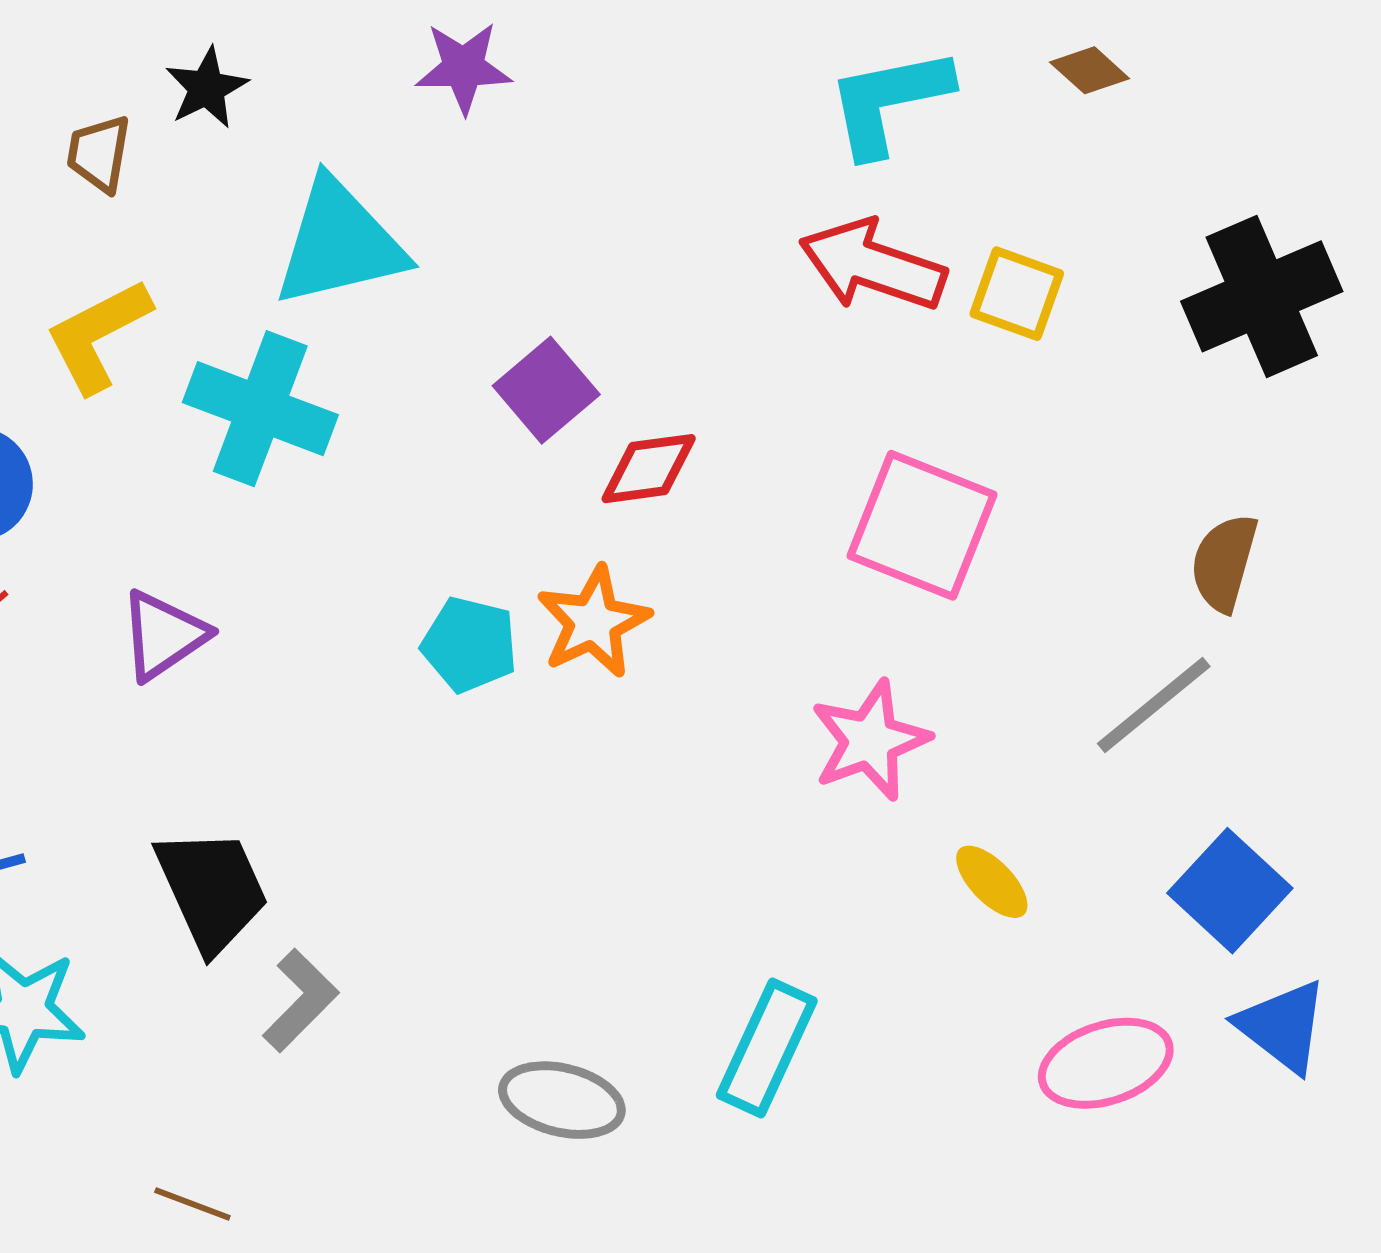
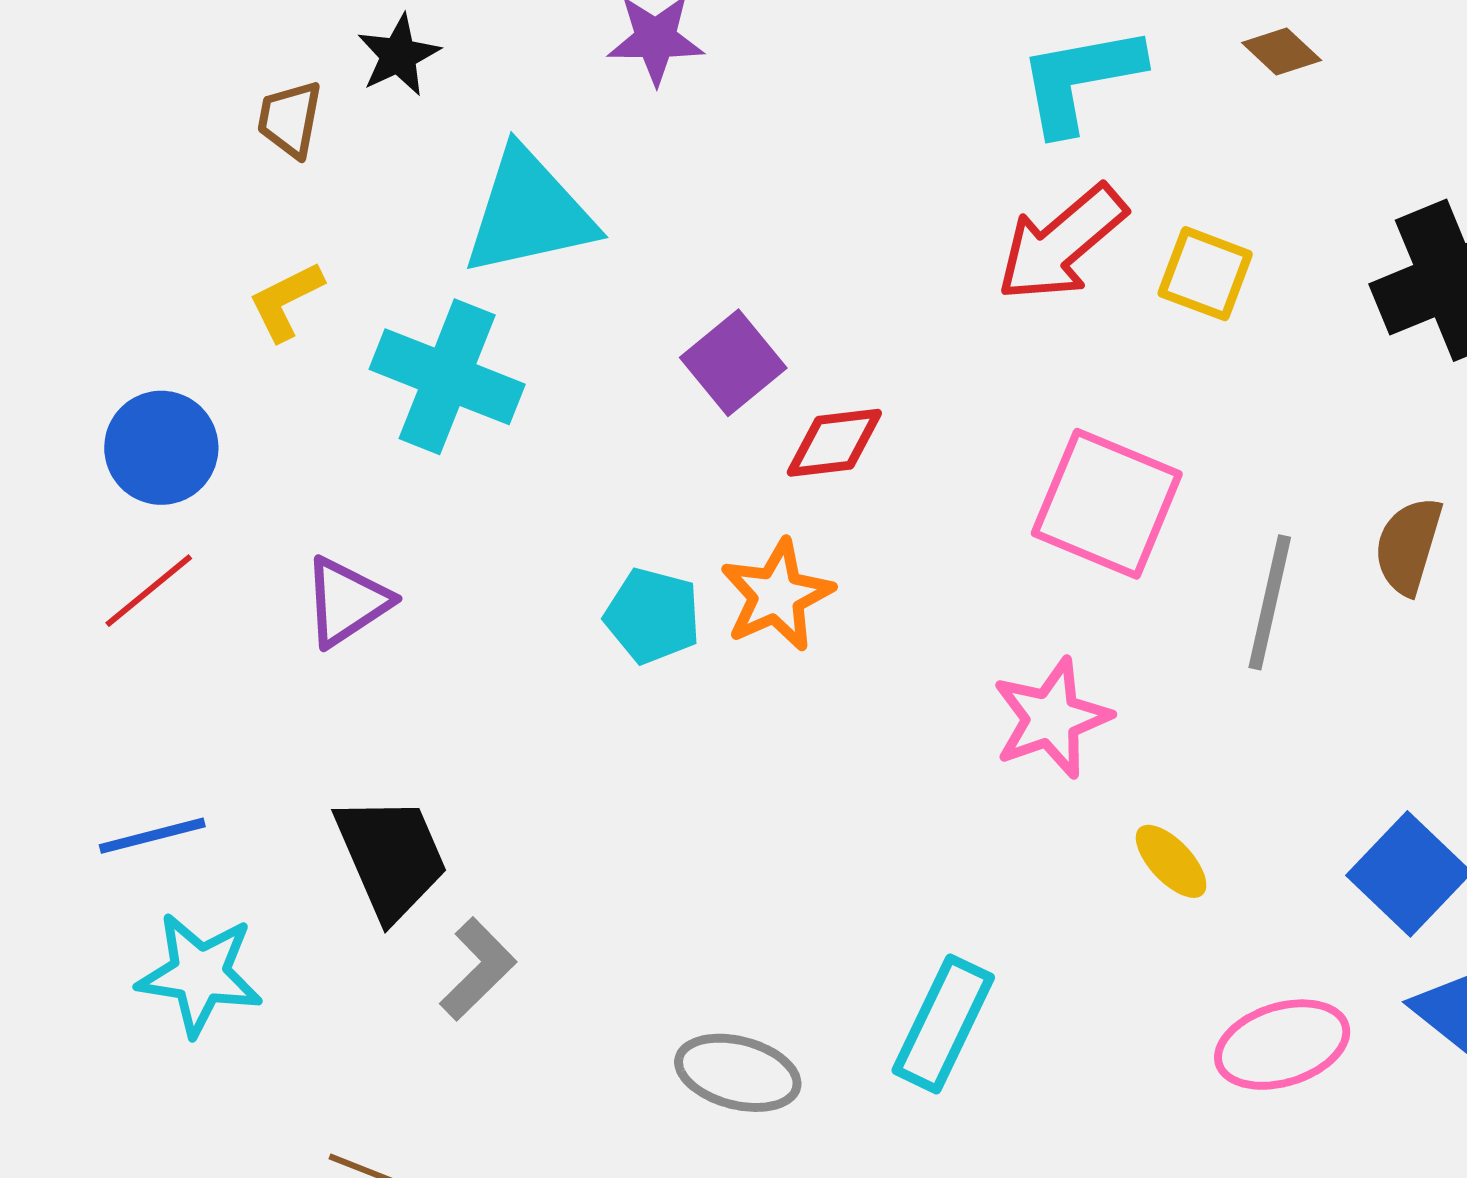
red arrow: (873, 265) -> (1062, 243), turned -60
yellow L-shape: (98, 335) -> (286, 301), size x0.7
gray line: (1154, 705) -> (1270, 602), moved, turned -39

